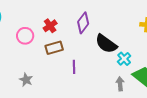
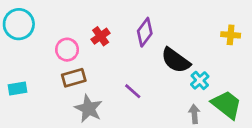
brown rectangle: (54, 48) -> (74, 78), moved
purple line: (74, 67) -> (133, 91), turned -48
gray star: (26, 80) -> (88, 109), moved, size x1.5

